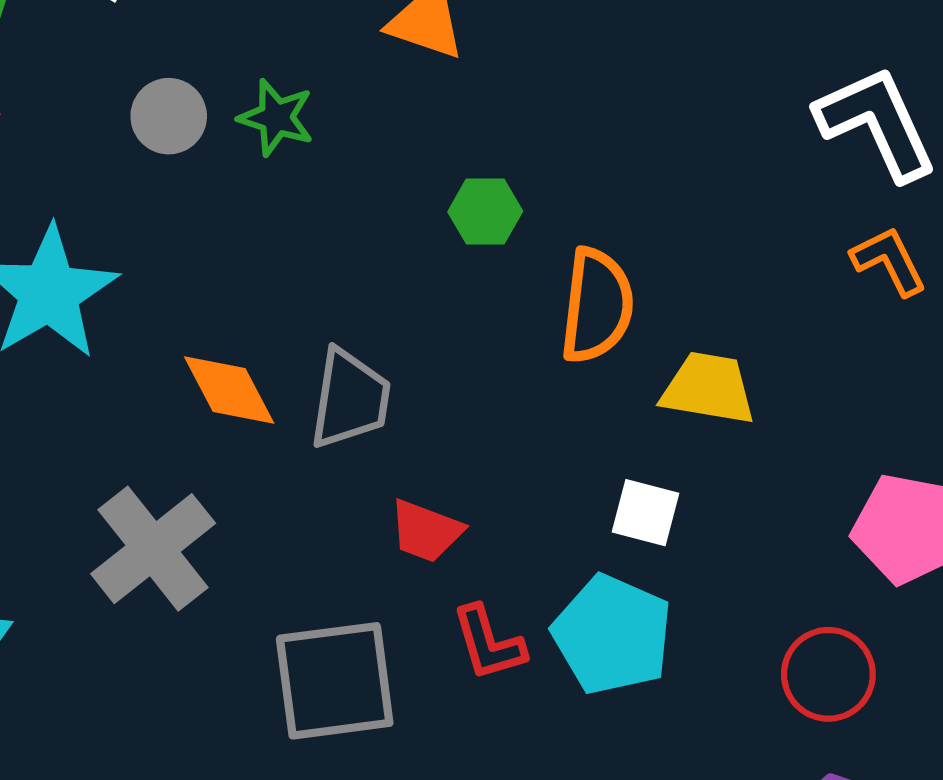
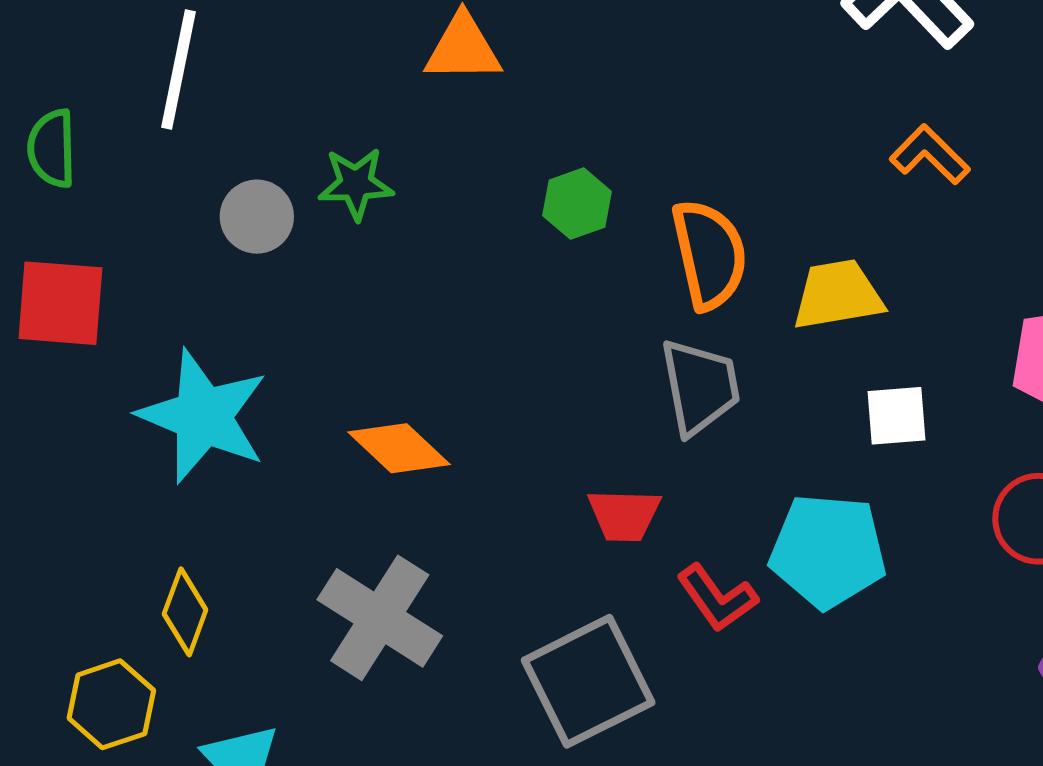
orange L-shape: (889, 261) -> (930, 155), moved
gray trapezoid: (350, 399) -> (700, 387), moved
white square: (646, 513) -> (896, 416), moved

